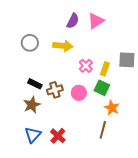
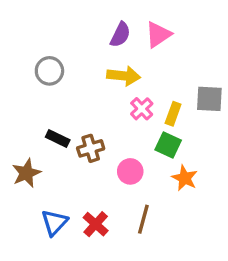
yellow arrow: (63, 46) -> (124, 76), moved
pink circle: (79, 93) -> (130, 171), moved
brown star: (32, 105) -> (26, 173), moved
brown line: (103, 130) -> (143, 219), moved

